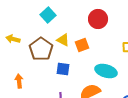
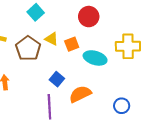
blue square: (63, 69) -> (57, 79), moved, turned 32
cyan ellipse: (106, 71) -> (95, 58), moved

